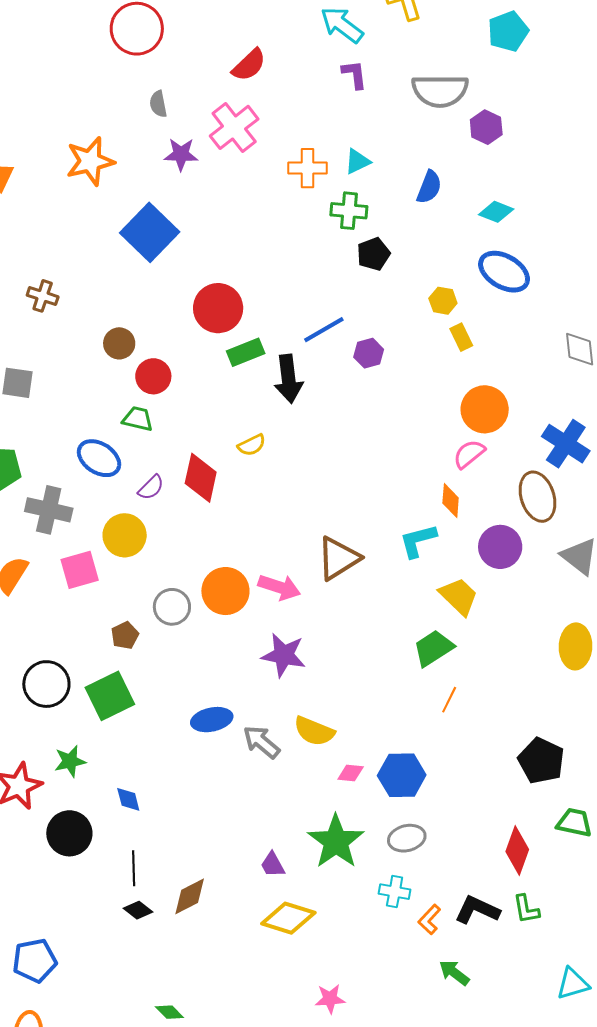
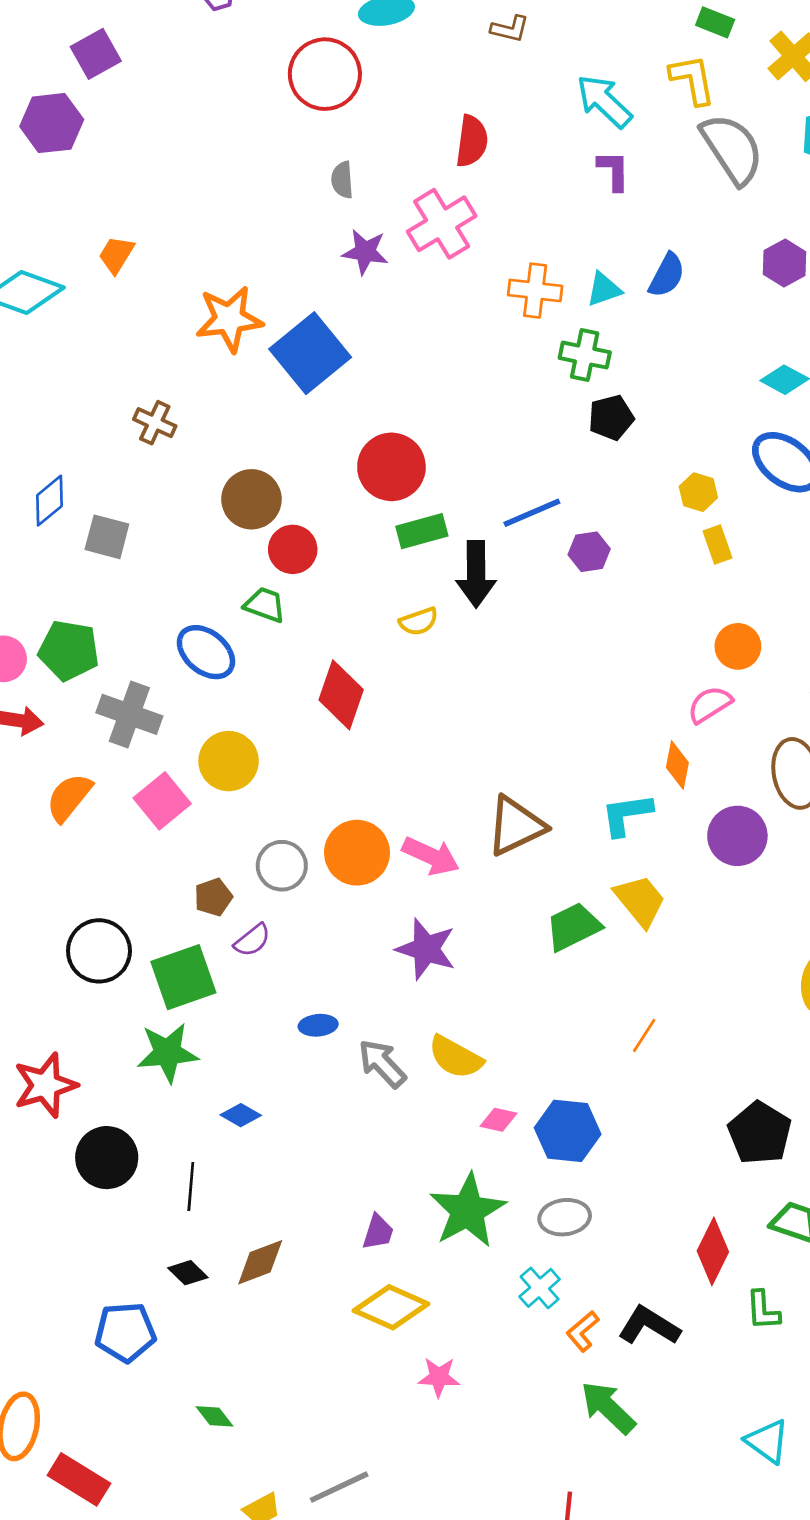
red semicircle: (249, 65) -> (472, 141), turned -45
gray semicircle: (440, 91) -> (732, 149), moved, turned -130
orange star: (90, 161) -> (229, 319), moved
blue semicircle: (429, 187) -> (667, 275), moved
brown circle: (119, 343) -> (251, 499), size x1.4
orange circle: (485, 409) -> (738, 646), size x0.7
yellow semicircle: (252, 445) -> (419, 622), moved
purple semicircle: (151, 487) -> (252, 940), moved
pink square: (80, 570) -> (162, 801), turned -30
yellow trapezoid: (459, 596) -> (640, 901), moved
green trapezoid: (433, 648) -> (573, 927), moved
blue ellipse: (212, 720) -> (318, 1025), size x0.7
green star: (70, 761) -> (168, 1053), moved, size x1.4
blue diamond: (128, 799) -> (241, 1115), moved, turned -52
purple trapezoid: (273, 865) -> (378, 1232), turned -140
black line: (134, 868) -> (191, 1186), moved
cyan cross: (395, 892) -> (540, 1288), turned 32
green L-shape: (526, 909) -> (763, 1310), moved
blue pentagon: (35, 961) -> (125, 1332), moved
green arrow: (454, 973) -> (608, 1408), size x1.4
cyan triangle: (573, 984) -> (767, 1441), turned 45
pink star: (330, 999) -> (439, 1377), moved

